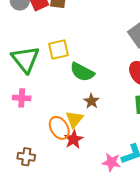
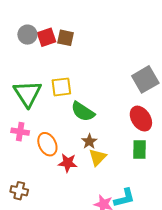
yellow triangle: (74, 119) -> (98, 157), moved
orange ellipse: (59, 128) -> (47, 144), moved
red star: (74, 139) -> (68, 163), moved, turned 30

